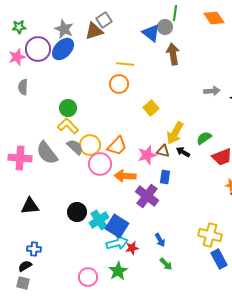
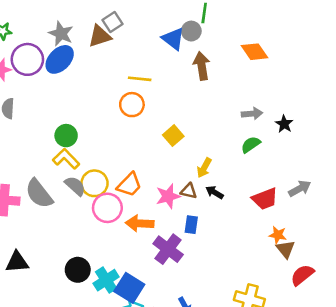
orange diamond: (214, 18) -> (255, 52), moved
yellow arrow: (175, 133) -> (204, 168), size x0.7
green semicircle: (204, 138) -> (251, 145), moved

